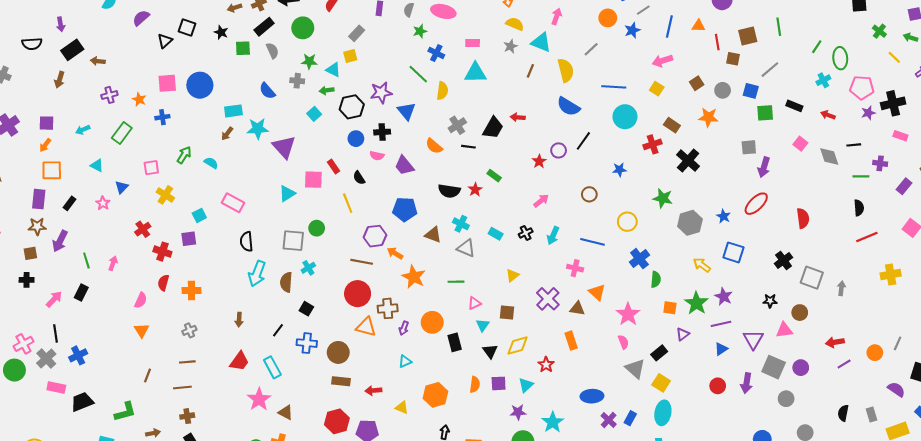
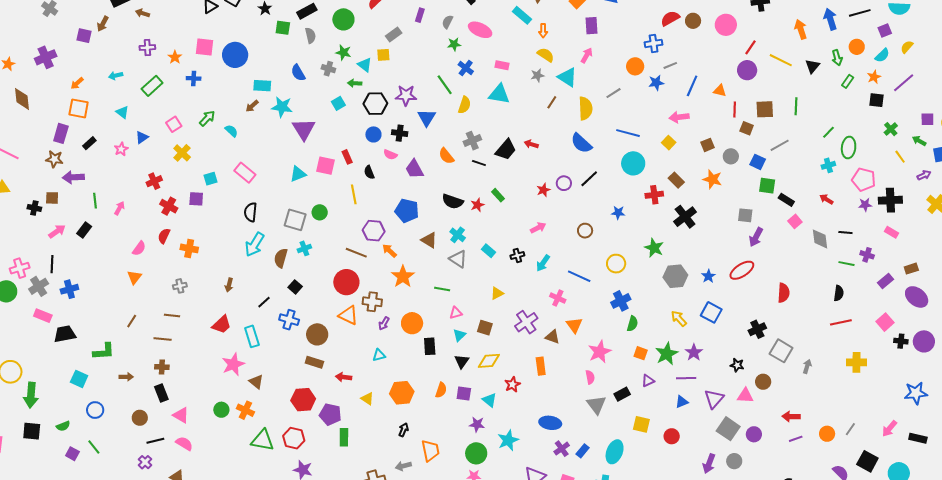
black rectangle: (794, 106) -> (786, 200), moved
purple square: (46, 123) -> (84, 36), moved
pink square: (151, 168) -> (174, 124), turned -35
purple arrow: (60, 241) -> (73, 177), turned 50
brown square: (30, 253) -> (52, 198), moved
yellow square: (661, 383) -> (641, 424), moved, turned -30
purple arrow: (747, 383) -> (709, 464), moved
cyan triangle: (526, 385) -> (489, 400), turned -49

